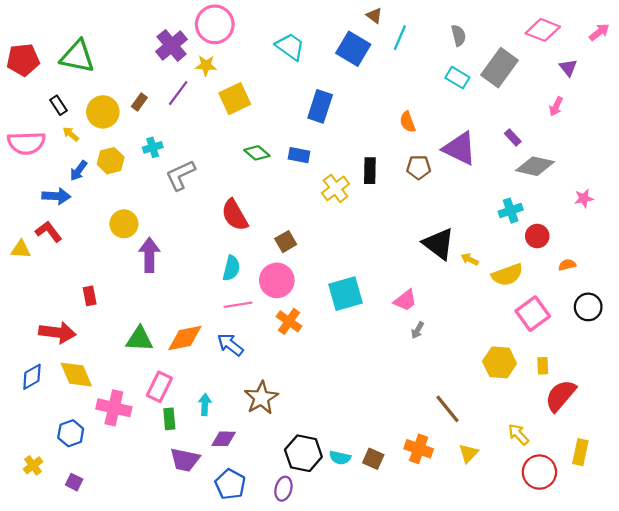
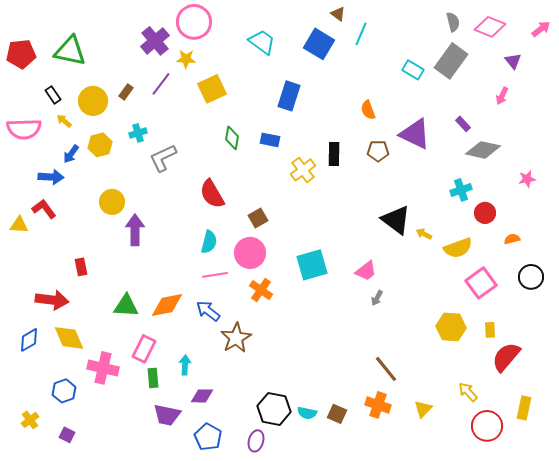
gray semicircle: (459, 35) -> (453, 22), moved
green diamond: (257, 153) -> (232, 138), turned 60
brown star: (261, 398) -> (236, 338), moved
brown line: (447, 409) -> (386, 369), moved

